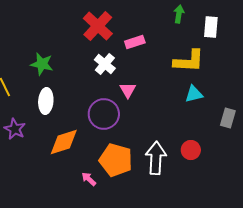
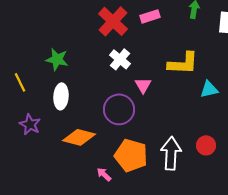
pink rectangle: (135, 42) -> (150, 16), moved
yellow L-shape: (189, 61) -> (183, 63), moved
orange diamond: (64, 142) -> (79, 137), turned 32

